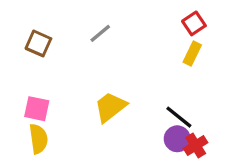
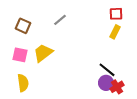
red square: (194, 23) -> (116, 14), turned 32
yellow trapezoid: (110, 107) -> (43, 53), moved
pink square: (37, 109) -> (20, 55), moved

